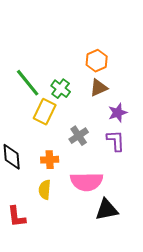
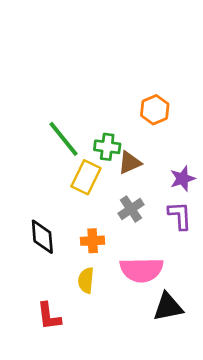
brown triangle: (99, 88) -> (130, 163), moved
green cross: (61, 89) -> (107, 147), turned -30

